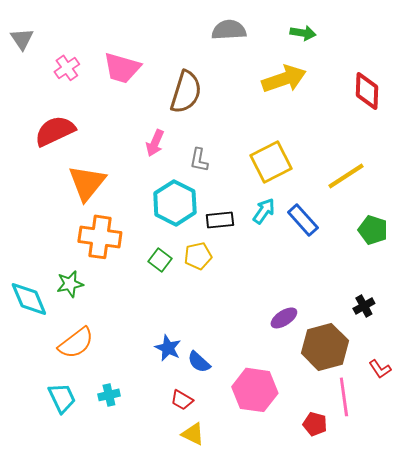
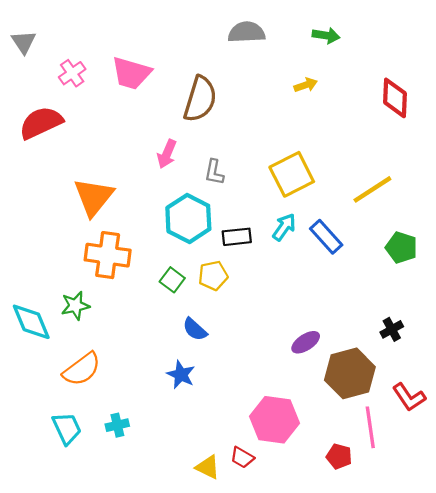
yellow arrow: (284, 79) -> (306, 85), size x0.5
red semicircle: (55, 131) -> (41, 123), moved
blue semicircle: (199, 362) -> (195, 329), moved
red L-shape: (380, 369) -> (409, 397), size x1.4
red trapezoid: (182, 400) -> (242, 457), moved

